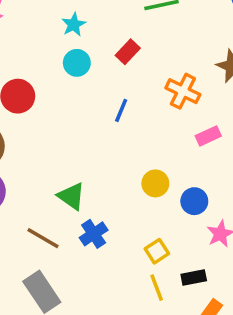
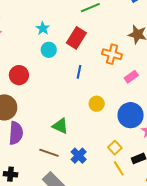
red rectangle: (128, 52) -> (76, 38), size x1.5
yellow circle: (155, 183) -> (97, 104), moved
blue circle: (194, 201) -> (131, 115), size x1.6
blue cross: (94, 234) -> (79, 156), moved

